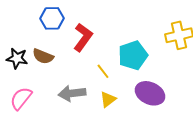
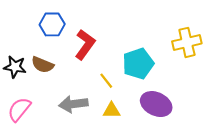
yellow triangle: (108, 99) -> (112, 110), turned 36

